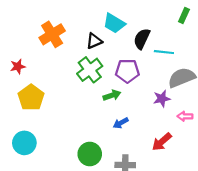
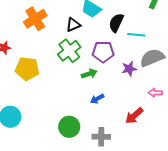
yellow pentagon: (31, 97) -> (27, 69), moved, turned -30
purple star: (162, 99) -> (129, 69), moved

